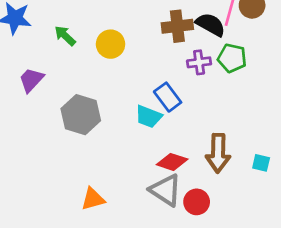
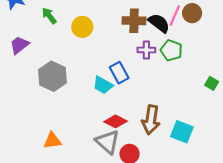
cyan square: (261, 163) -> (182, 132), size x1.6

